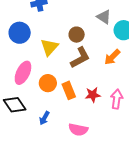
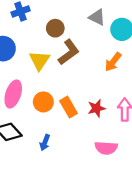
brown circle: (77, 35) -> (55, 28), moved
brown L-shape: (80, 58) -> (69, 52), moved
pink semicircle: (78, 130) -> (106, 148), moved

